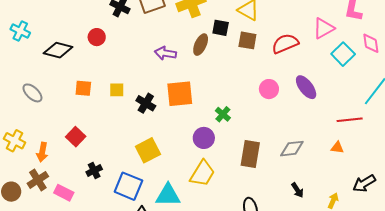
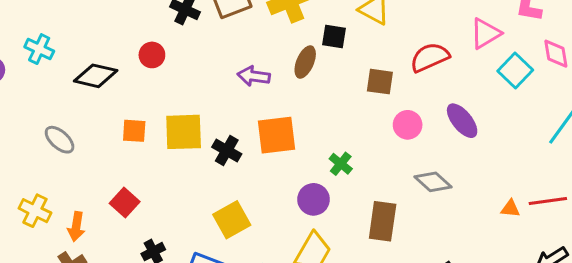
brown square: (247, 40) -> (380, 82), moved
yellow square: (117, 90) -> (184, 132), size x1.8
red line: (350, 120) -> (548, 201), moved
gray diamond: (292, 149) -> (433, 182), moved, turned 50

